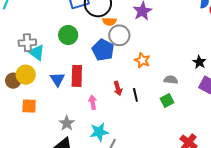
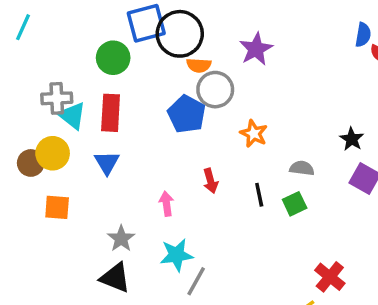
green circle: (68, 35) -> (113, 58), moved
red rectangle: (77, 76) -> (111, 113), moved
black line: (135, 95) -> (259, 195), moved

